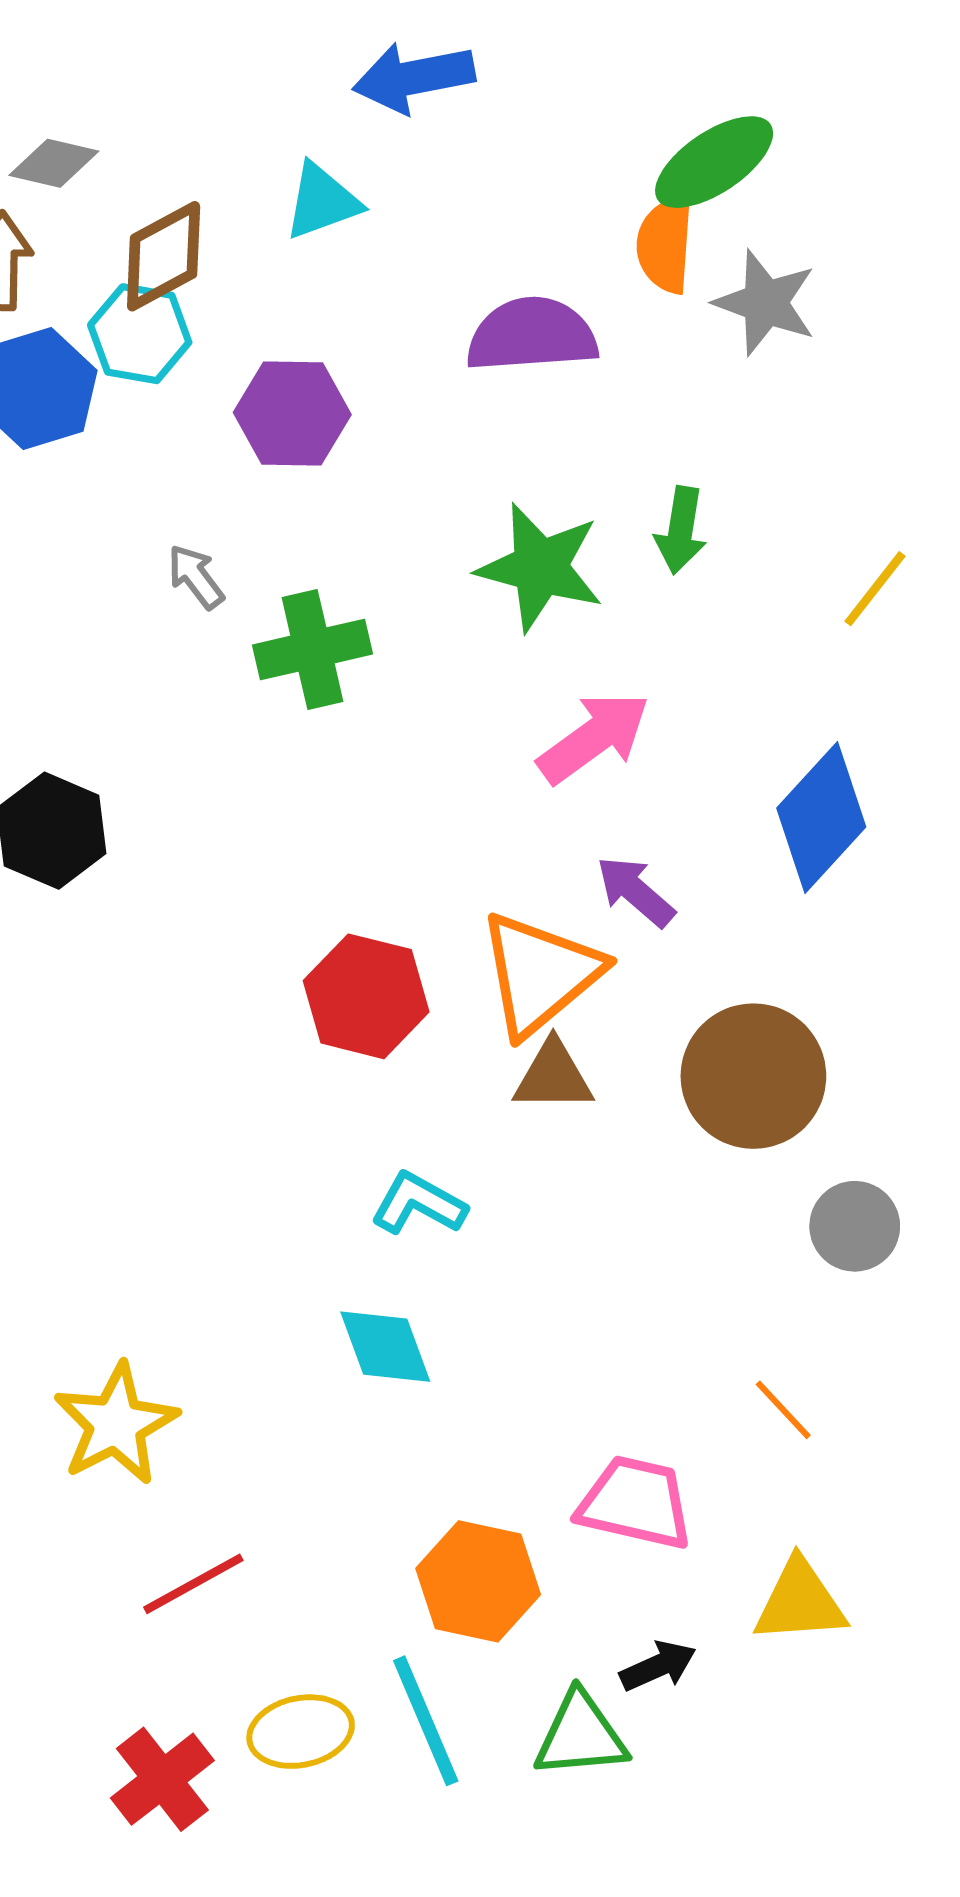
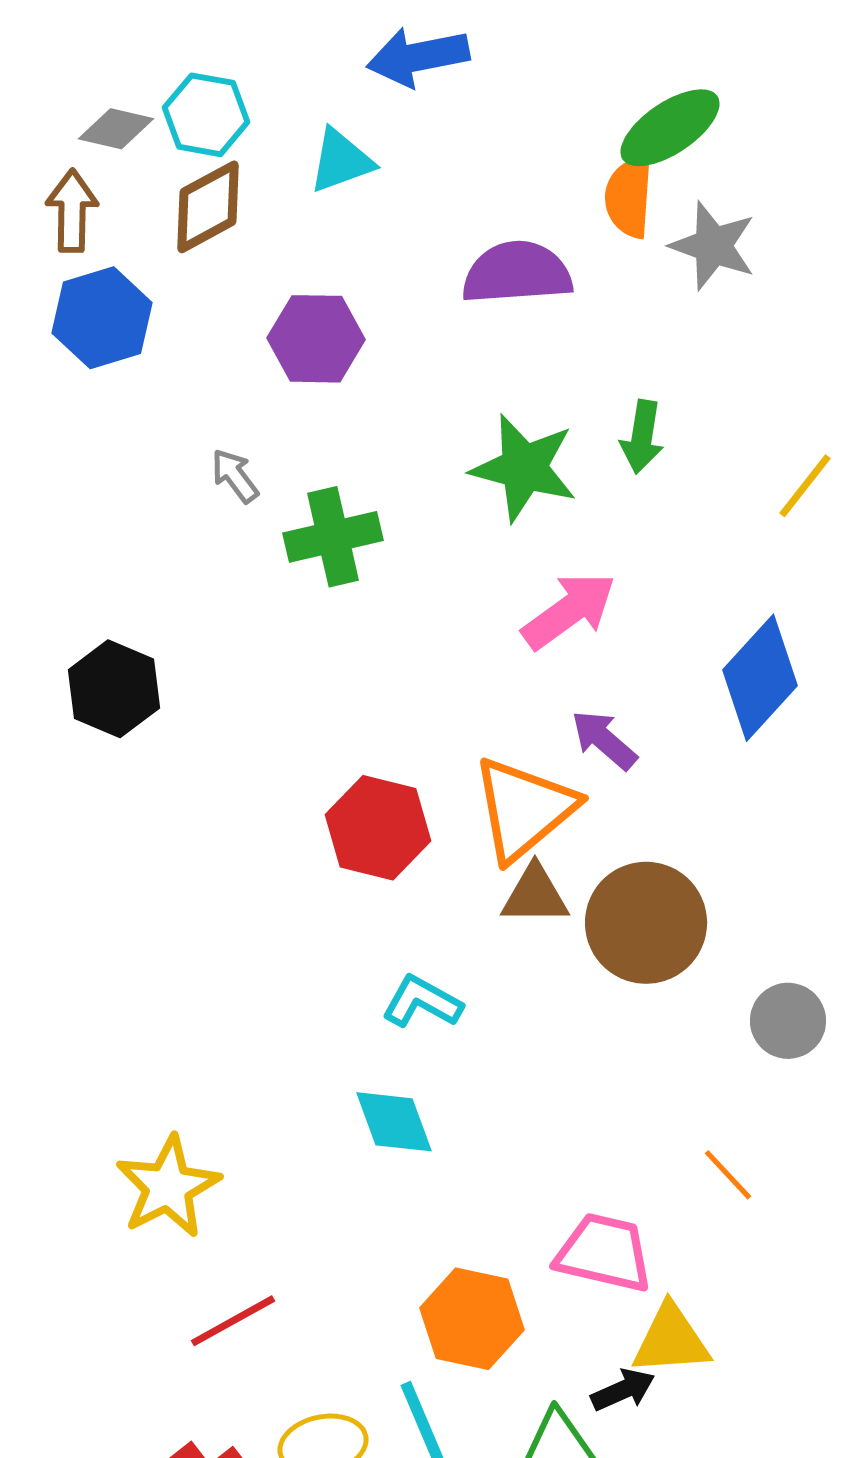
cyan hexagon: (140, 334) -> (206, 115), moved
brown circle: (753, 1076) -> (646, 923), moved
yellow triangle: (800, 1602) -> (671, 1340), moved

